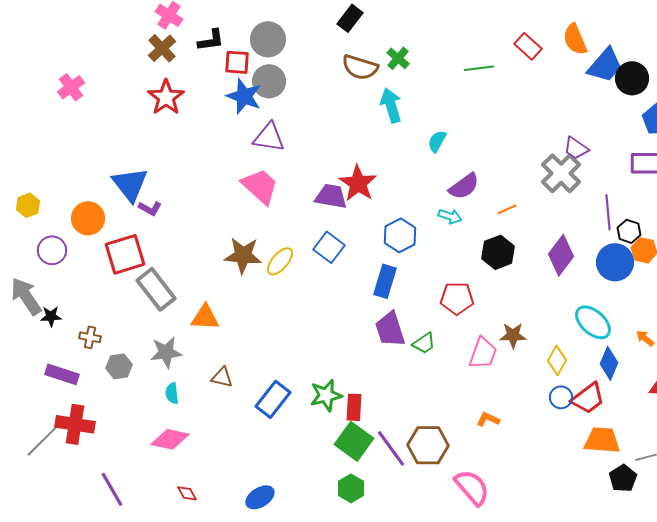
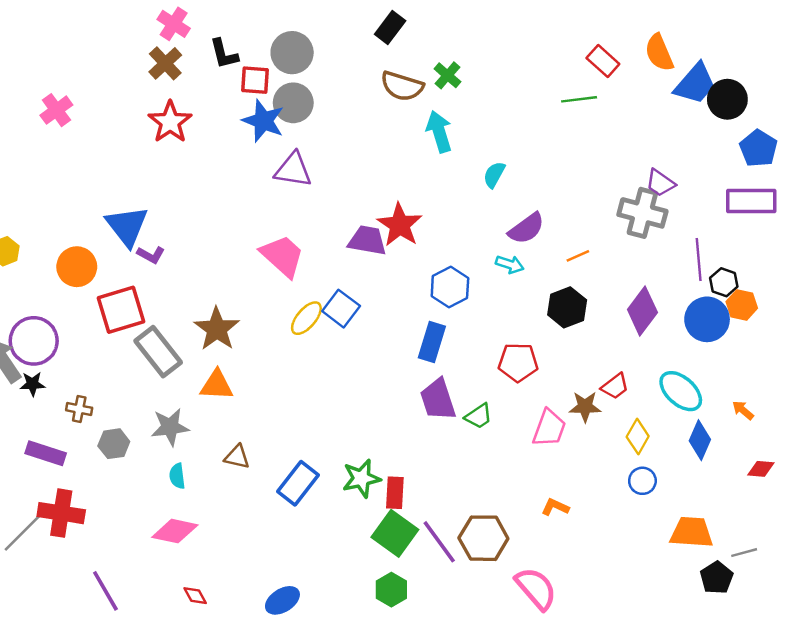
black L-shape: (211, 40) -> (224, 54), turned 84
green line: (479, 68) -> (579, 99), moved
gray cross: (561, 173) -> (642, 213), turned -30
pink trapezoid: (260, 186) -> (282, 256), moved
blue square: (329, 247) -> (341, 309), moved
purple circle: (52, 250) -> (34, 341), moved, size x1.4
brown star: (243, 255) -> (217, 329), moved, turned 30
red trapezoid: (588, 398) -> (615, 386), moved, size x0.7

